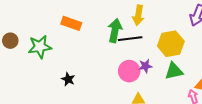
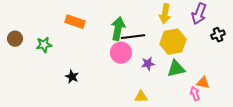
yellow arrow: (138, 15) -> (165, 14), moved
green star: (40, 47) -> (44, 45), size x0.7
pink circle: (129, 71) -> (121, 53), moved

